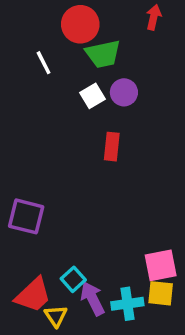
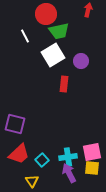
purple circle: (124, 92) -> (81, 61), moved
white square: (92, 96) -> (53, 55), size x1.6
red trapezoid: (33, 295) -> (19, 154), moved
purple arrow: (92, 299) -> (69, 173), moved
cyan cross: (127, 304) -> (68, 157), moved

